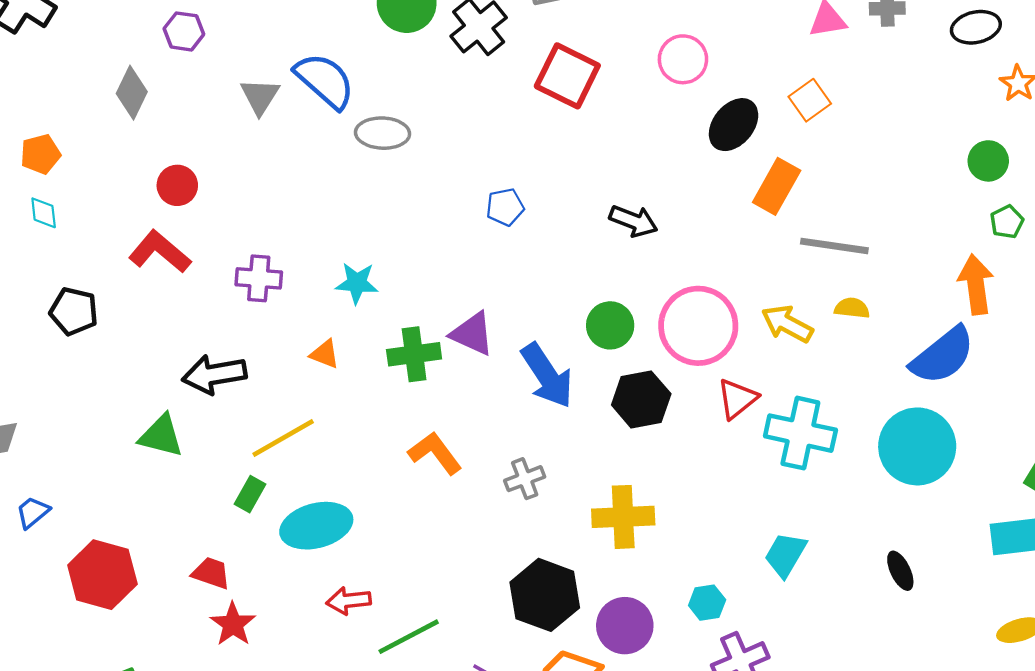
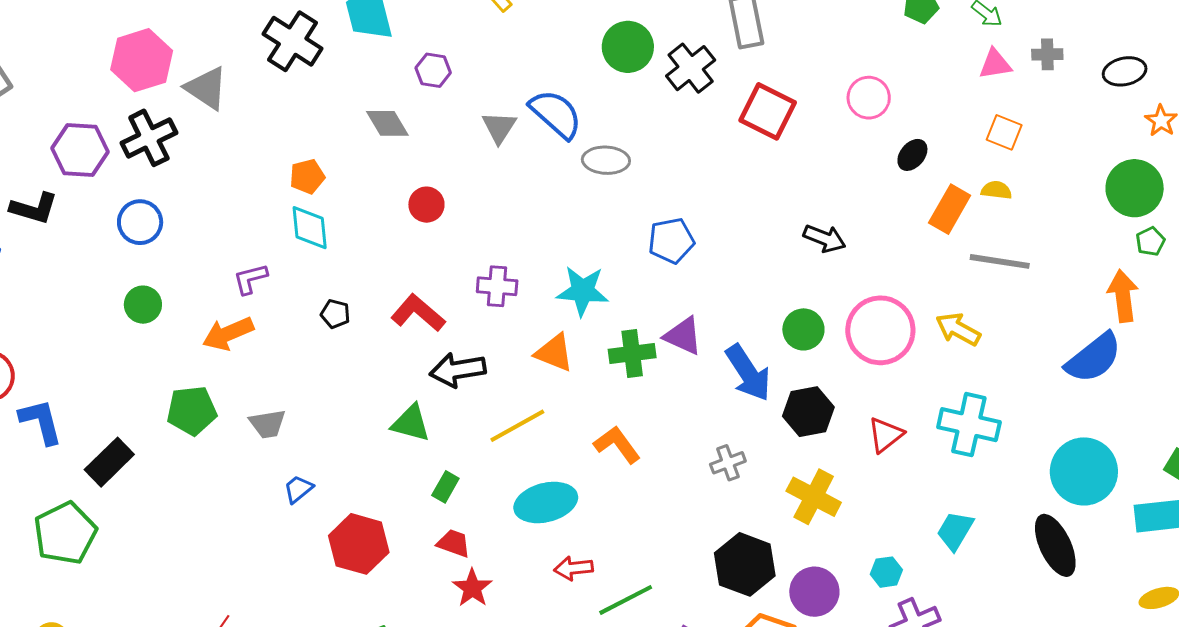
gray diamond: (132, 93) -> (387, 123), turned -57
orange square: (810, 100) -> (1004, 132), moved, turned -33
black ellipse: (734, 125) -> (912, 155), size x0.7
green circle: (988, 161) -> (1135, 188), size x1.6
blue pentagon: (505, 207) -> (671, 241), moved, size x1.4
cyan diamond: (44, 213) -> (310, 228), size x1.6
red L-shape: (160, 252) -> (418, 313), moved
cyan star: (357, 283) -> (583, 291), size x1.4
yellow semicircle: (852, 308) -> (996, 190), moved
black pentagon: (74, 311) -> (335, 314), size x0.7
orange triangle: (325, 354) -> (554, 353), size x1.5
black hexagon: (641, 399) -> (808, 412), moved
red triangle: (737, 399) -> (886, 435), moved
cyan circle: (917, 446) -> (1084, 471), moved
orange L-shape: (435, 453) -> (617, 445), moved
green rectangle: (250, 494) -> (445, 487), moved
yellow cross: (623, 517) -> (814, 497), turned 30
black ellipse: (900, 571) -> (1055, 545), size x1.8

